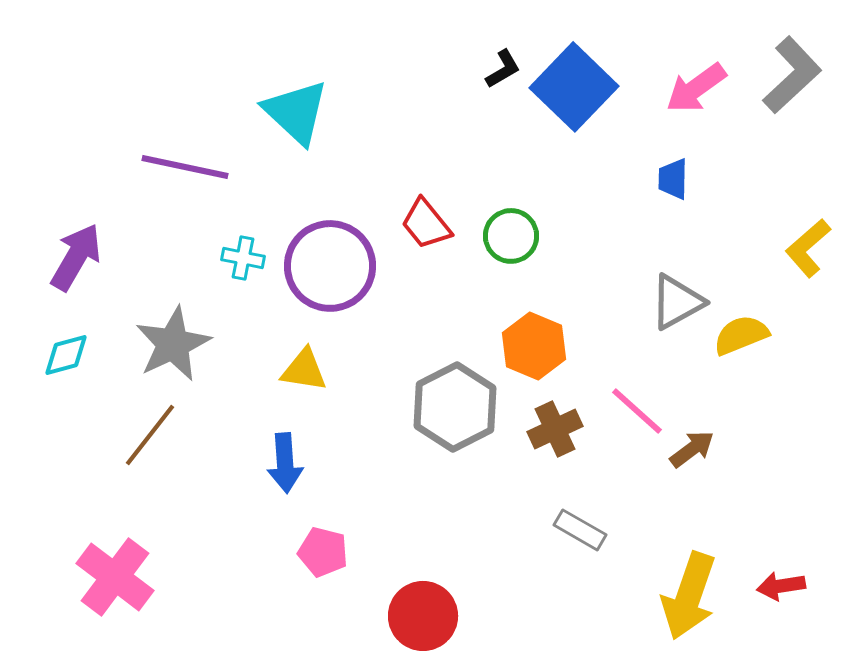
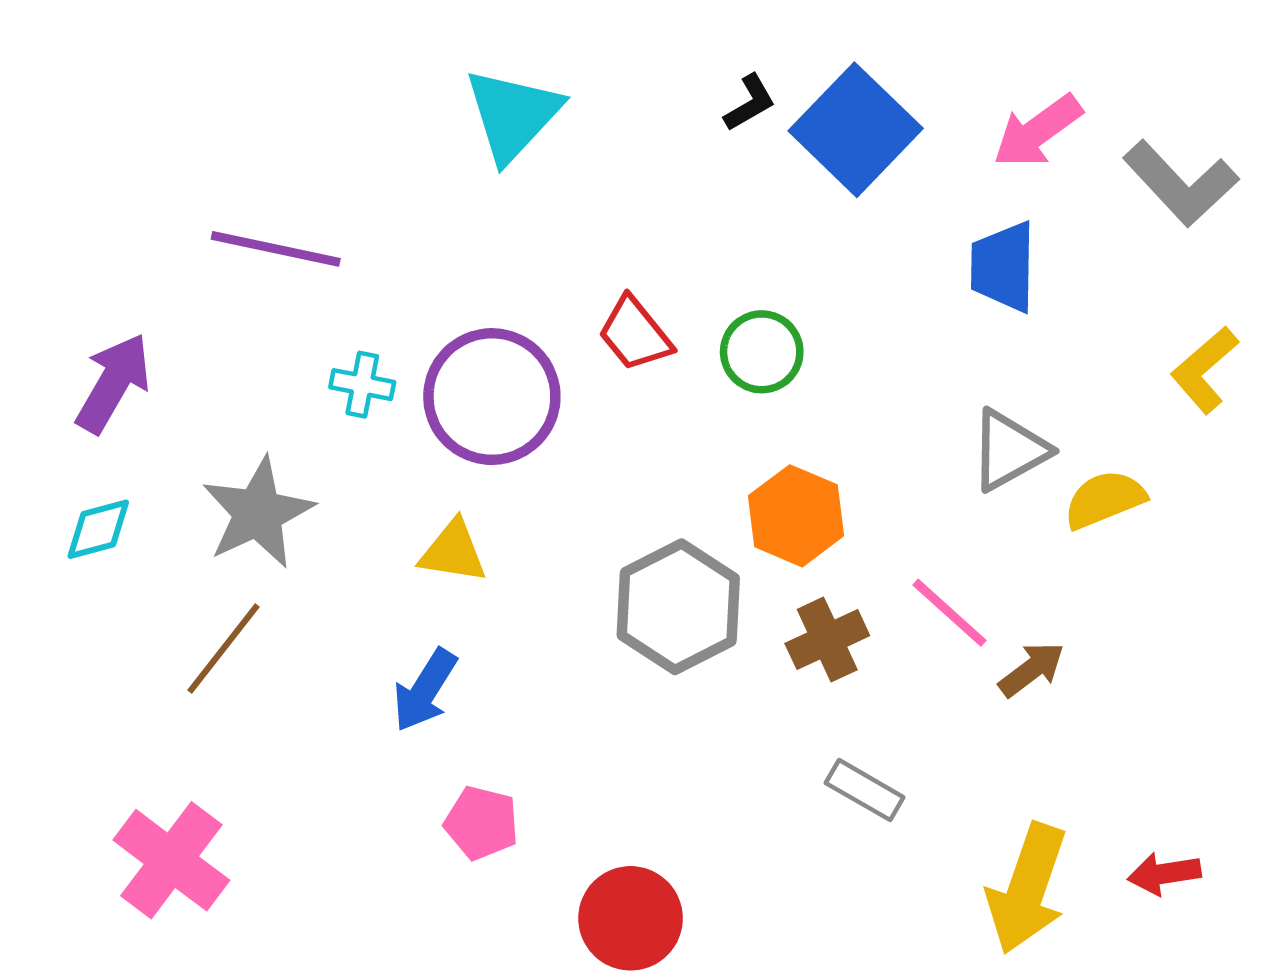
gray L-shape: (792, 75) -> (1181, 183), moved, turned 90
cyan triangle: (296, 112) -> (513, 115), moved, turned 30
blue trapezoid: (673, 179) -> (1003, 267), size x1.5
blue arrow: (285, 463) -> (425, 690), turned 36

